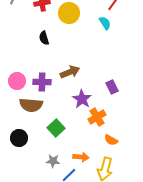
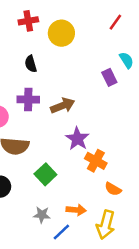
cyan semicircle: (105, 23) -> (126, 60), moved
purple cross: (42, 82) -> (28, 99), moved
purple rectangle: (112, 87) -> (109, 77), moved
orange cross: (97, 117) -> (96, 161), turned -30

